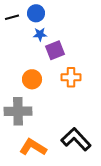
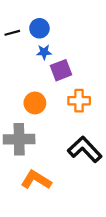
black L-shape: (76, 139) -> (85, 149), moved

